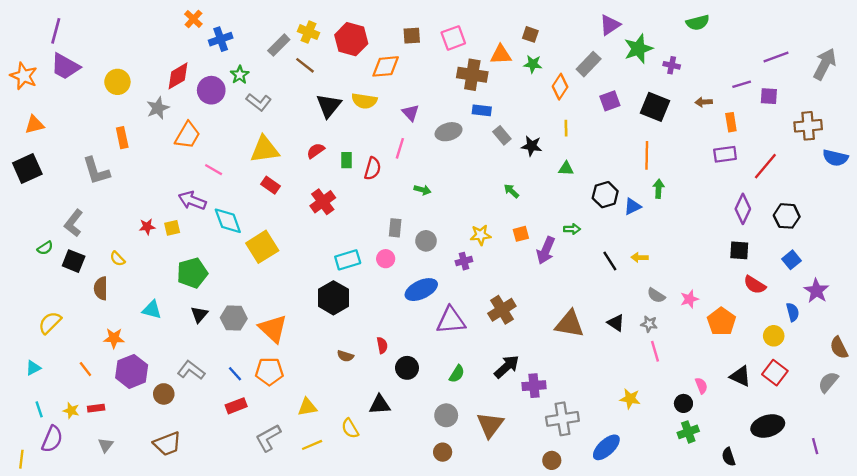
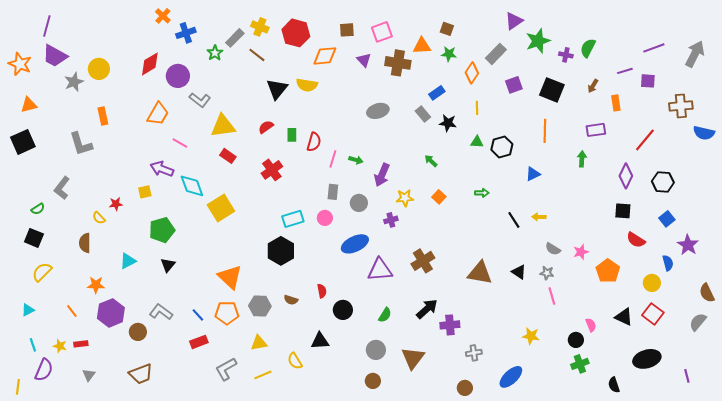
green semicircle: (698, 23) -> (588, 48), moved, turned 132
green star: (240, 75) -> (215, 53), moved
gray L-shape: (259, 102) -> (200, 100), moved
brown arrow: (704, 102) -> (593, 86), turned -56
gray star: (158, 108) -> (74, 82), moved
blue rectangle: (482, 110) -> (437, 93), moved, turned -42
purple triangle: (411, 113) -> (364, 60), moved
pink line: (400, 148) -> (333, 159), moved
purple rectangle: (725, 154) -> (596, 130), moved
green arrow: (659, 189) -> (582, 159), moved
black hexagon: (605, 195) -> (502, 147), moved
red star: (147, 227) -> (116, 204), moved
orange square: (521, 234) -> (439, 197), turned -32
purple arrow: (546, 250) -> (382, 175), moved
black square: (74, 261) -> (34, 238), moved
cyan triangle: (152, 310) -> (128, 261), turned -42
gray hexagon: (234, 318) -> (260, 306), moved
gray cross: (562, 419) -> (474, 353), size x0.6

